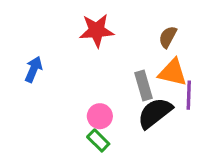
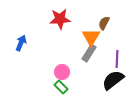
orange triangle: (173, 73) -> (91, 37), moved, turned 48
gray rectangle: (143, 85) -> (89, 53), turned 48
black semicircle: (155, 113) -> (113, 80), moved

